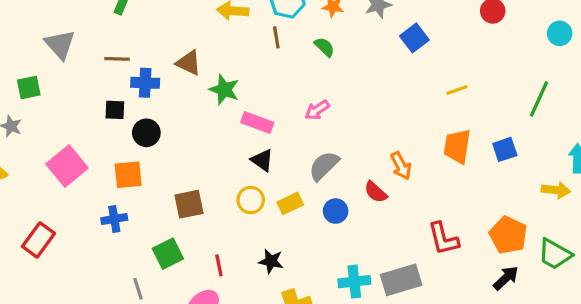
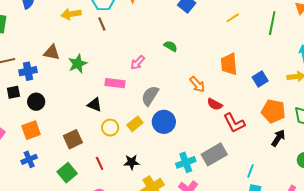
green semicircle: (324, 47) -> (171, 46), moved
green star: (224, 90) -> (78, 64), turned -30
yellow line: (457, 90) -> (233, 18), moved
pink rectangle: (257, 122) -> (115, 83), moved
blue square: (505, 149) -> (260, 79), moved
black triangle: (262, 160) -> (94, 105), moved
red semicircle: (376, 192) -> (215, 104), moved
blue circle: (336, 211) -> (164, 122), size x1.5
red line: (219, 265) -> (100, 163), moved

